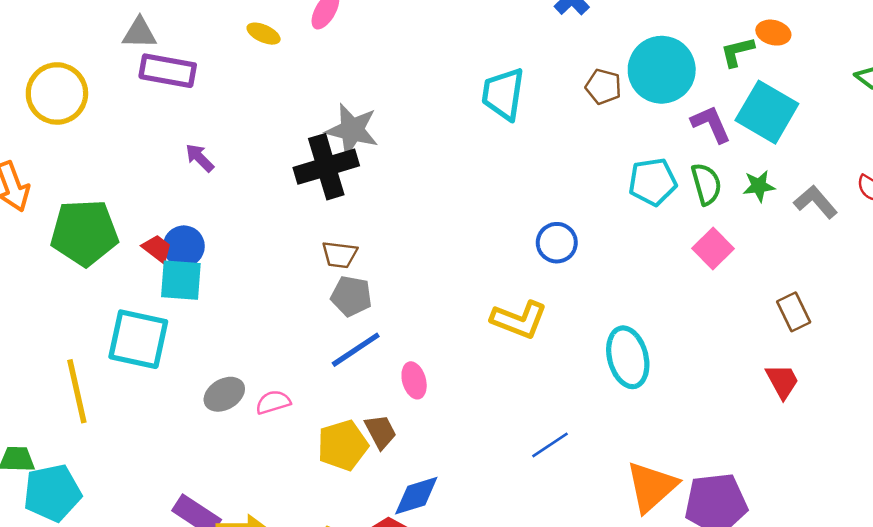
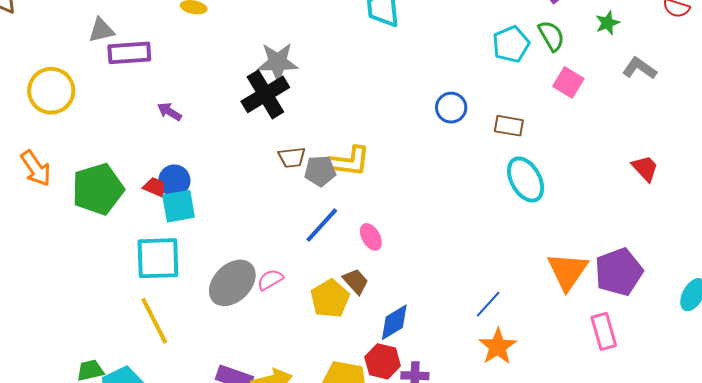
green star: (759, 186) -> (607, 23), moved
gray L-shape: (816, 202) -> (639, 68), moved
gray pentagon: (351, 296) -> (320, 171), moved
brown rectangle: (794, 312) -> (509, 126), moved, turned -40
yellow L-shape: (519, 320) -> (349, 161), moved
yellow line: (77, 391) -> (154, 321), moved
gray ellipse: (224, 394) -> (232, 283), size x1.6
blue line: (550, 445) -> (488, 304), moved

